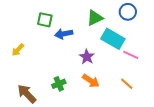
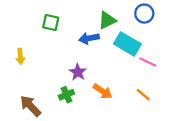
blue arrow: (64, 34) -> (89, 38), moved
yellow arrow: (18, 50) -> (20, 56), turned -48
purple star: (87, 57) -> (78, 72), moved

